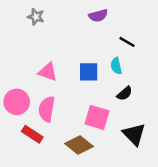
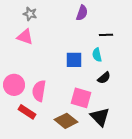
purple semicircle: (98, 16) -> (82, 13), turned -56
black line: (127, 42) -> (106, 35), turned -32
pink triangle: (48, 72) -> (25, 37), moved
black triangle: (134, 134) -> (100, 117), moved

